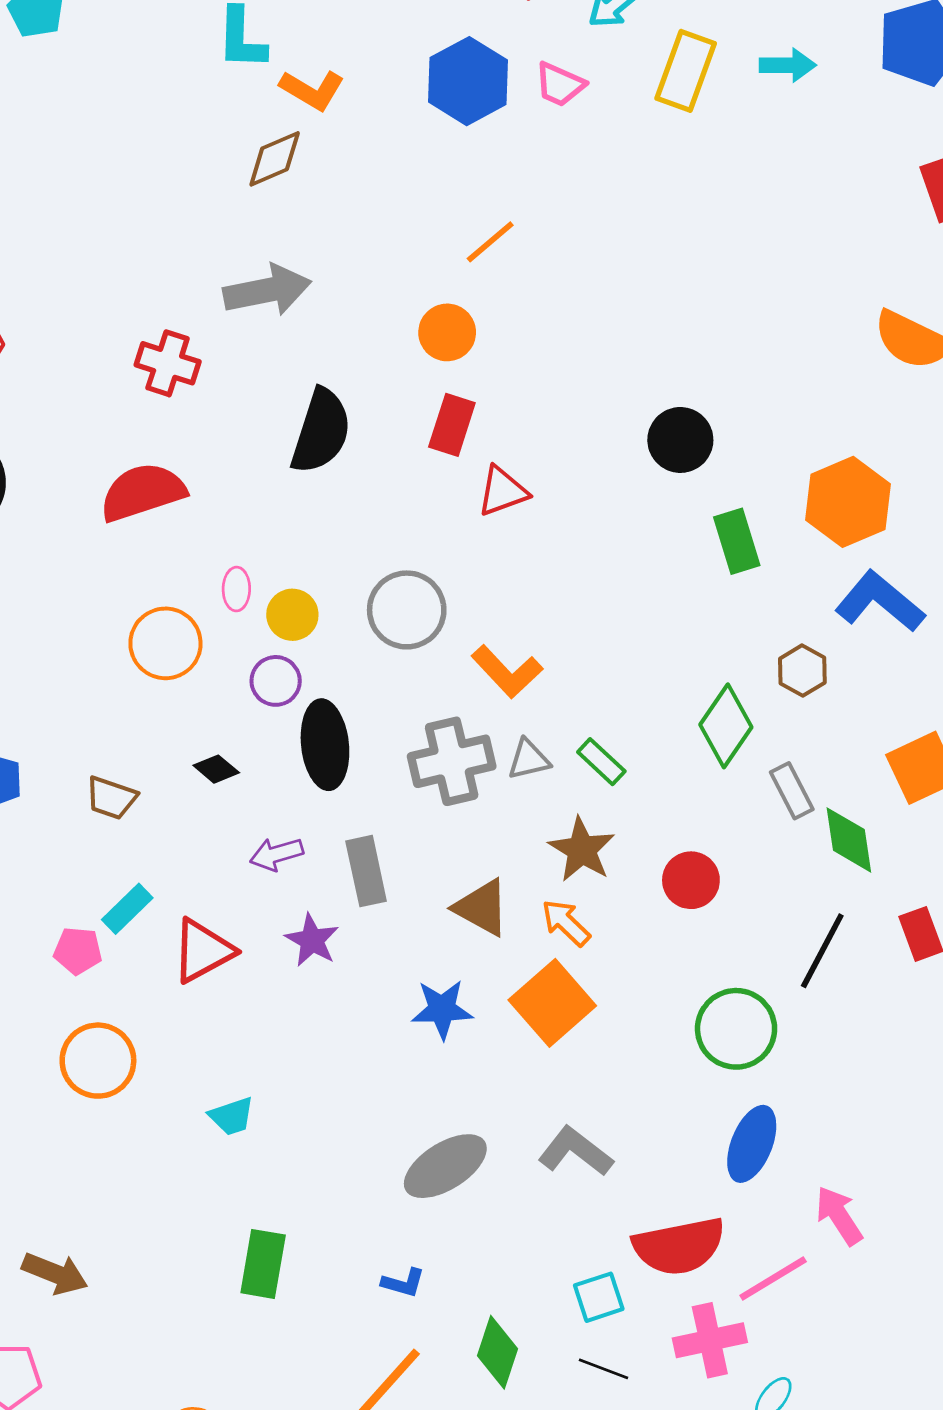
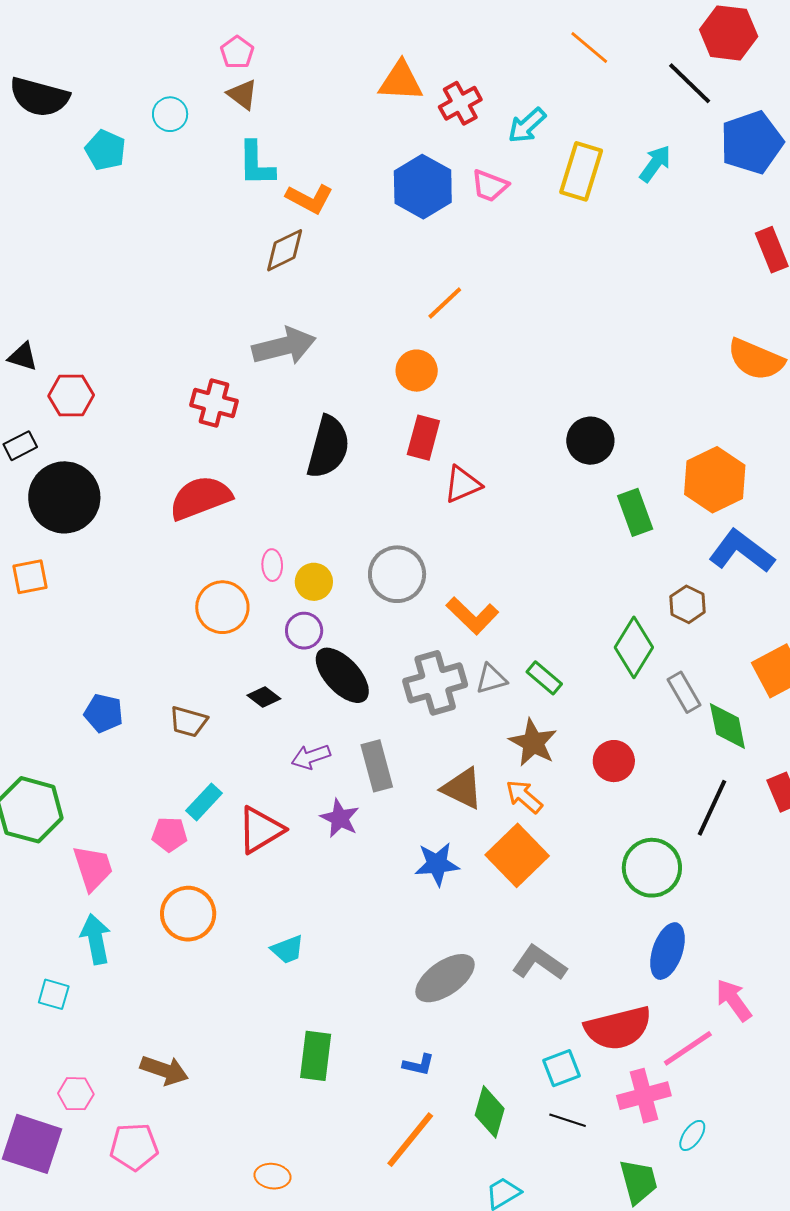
cyan arrow: (788, 65) -> (655, 164), turned -51
black ellipse: (325, 745) -> (342, 675), turned -34

